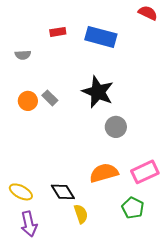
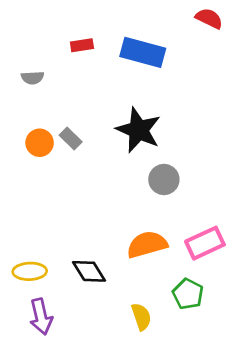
yellow ellipse: (21, 192) -> (30, 271), turned -30
yellow semicircle: (81, 214) -> (141, 317), moved

